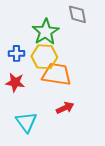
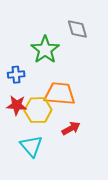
yellow hexagon: (44, 57) -> (38, 110), moved

